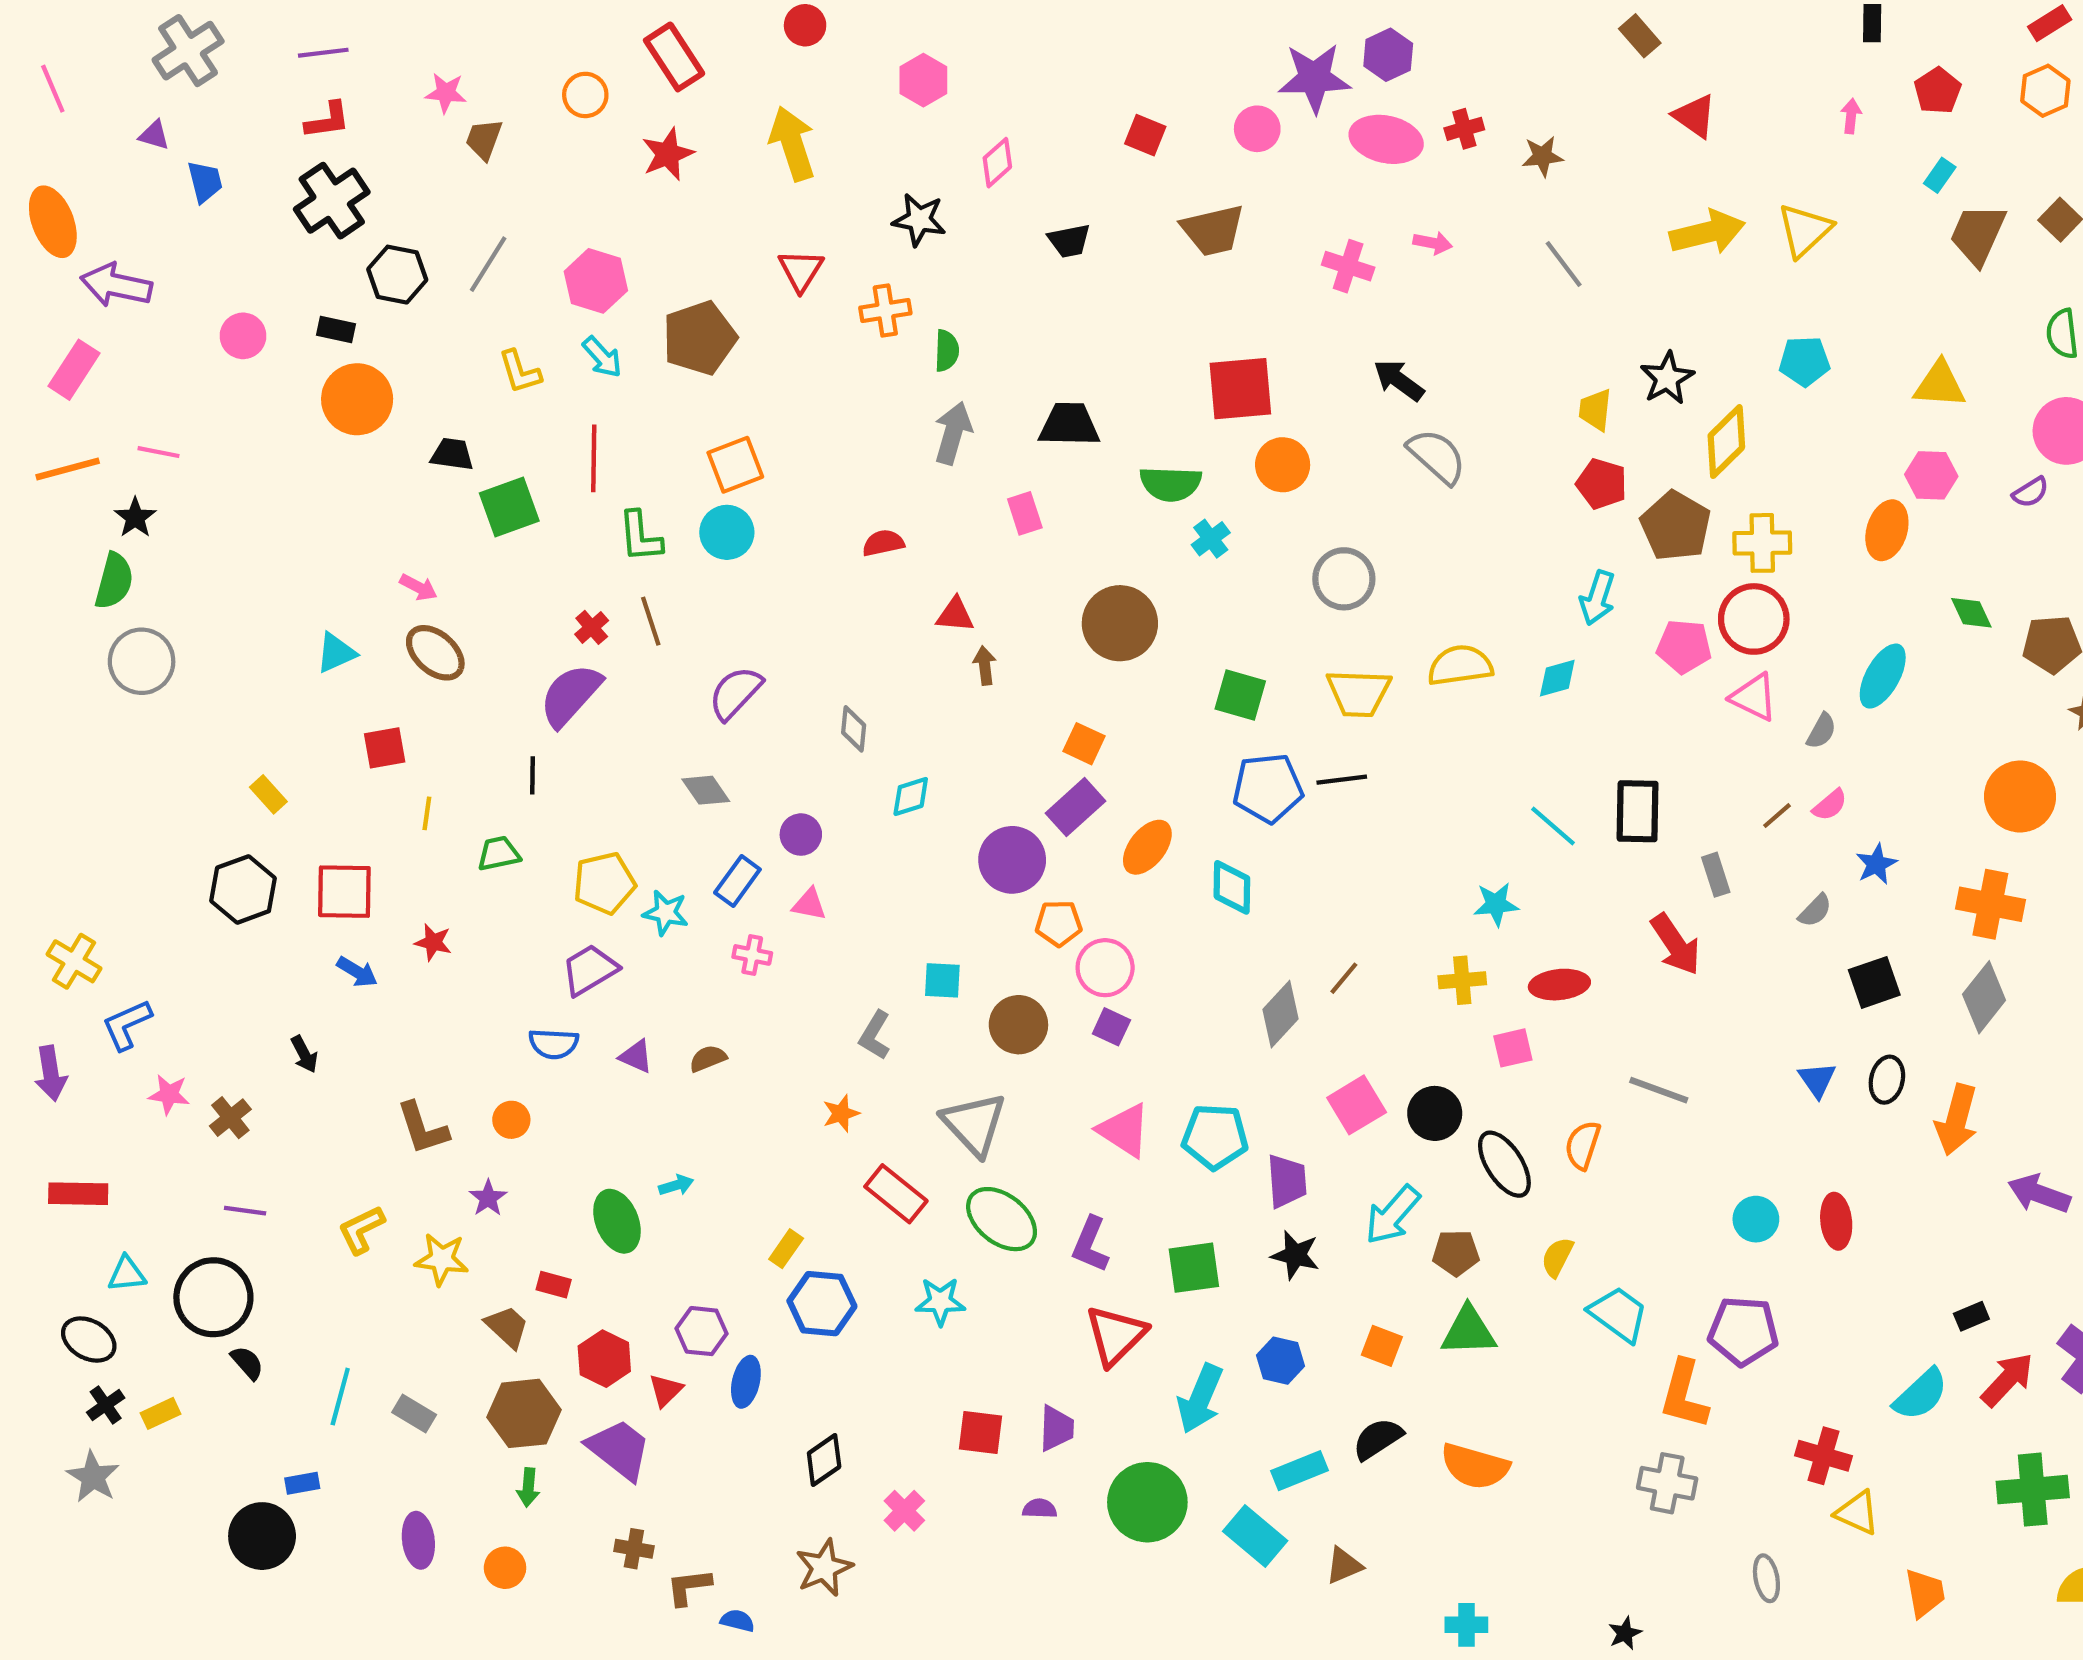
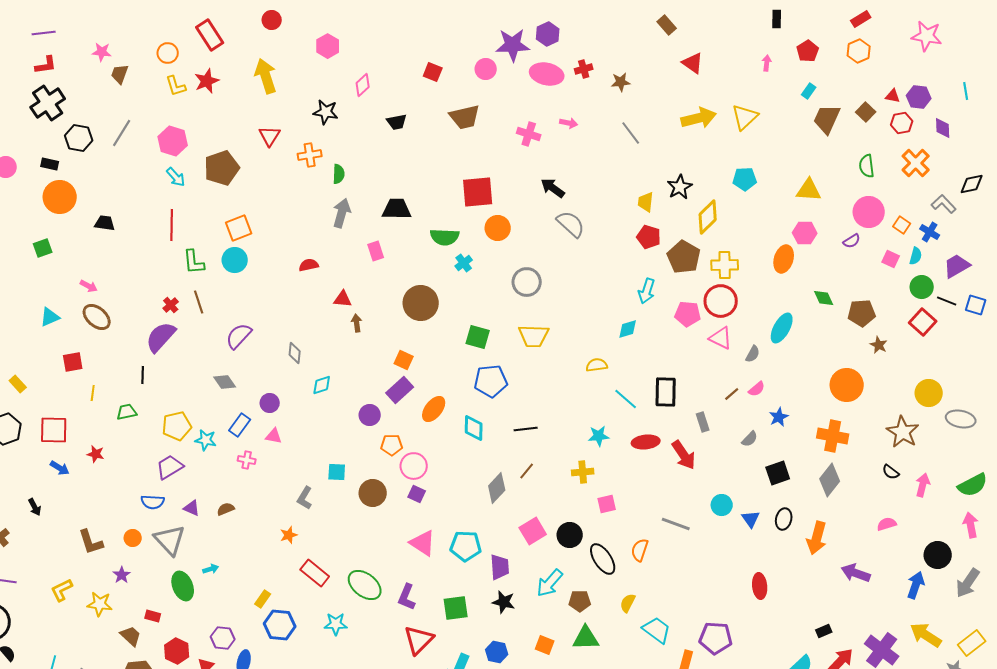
yellow L-shape: (520, 372) -> (176, 86), moved
green square: (509, 507) -> (43, 248), moved, size x0.7
yellow semicircle: (1460, 665) -> (597, 365), moved, size x0.7
black line: (1342, 780) -> (526, 429), moved
purple circle: (1012, 860) -> (370, 415), size x0.7
red ellipse: (1559, 985) -> (646, 442), moved
gray triangle: (974, 1124) -> (170, 540), moved
cyan circle: (1756, 1219) -> (722, 505), moved

